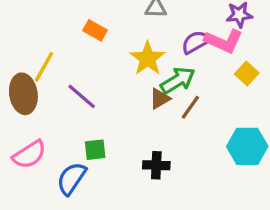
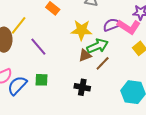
yellow star: (147, 58) -> (81, 30), turned 30
black cross: (156, 165) -> (82, 87), moved
blue semicircle: (71, 179) -> (17, 85), moved

